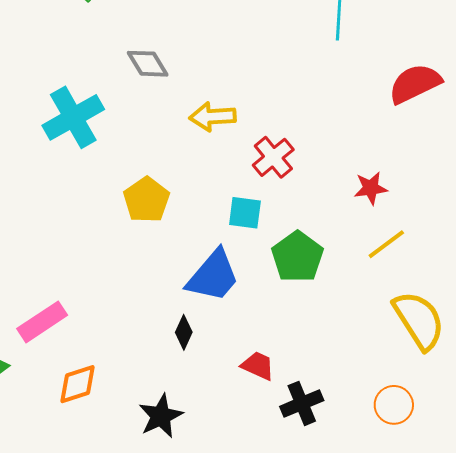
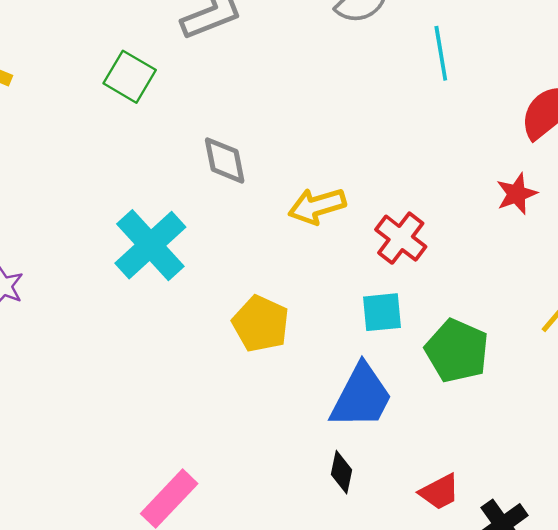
gray diamond: (148, 64) -> (225, 160), turned 33
red star: (371, 188) -> (517, 194), moved
red trapezoid: (258, 366) -> (439, 492), turned 141

